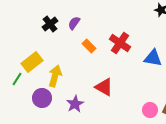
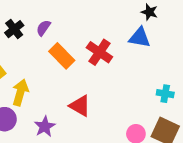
orange rectangle: (89, 46) -> (62, 56), size x1.5
blue triangle: (153, 58) -> (140, 38), moved

